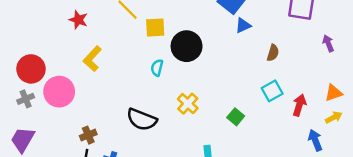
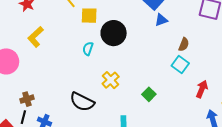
cyan square: (272, 91) -> (180, 65), moved, turned -30
black semicircle: (142, 120) -> (82, 102), moved

